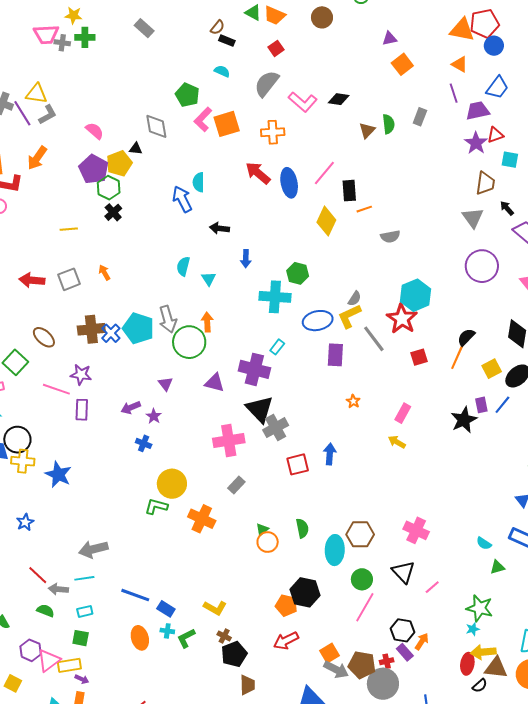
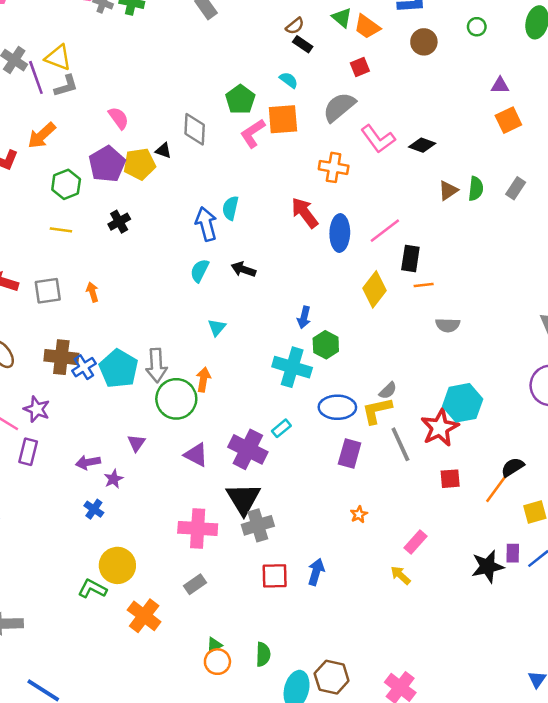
orange square: (227, 124) -> (283, 119), moved
green hexagon: (109, 188) -> (66, 184), moved
blue arrow: (246, 259) -> (304, 317), moved
cyan semicircle: (183, 266) -> (200, 271), moved

